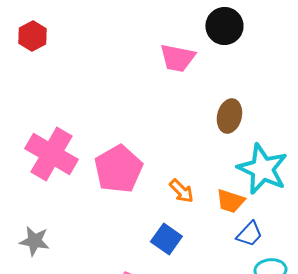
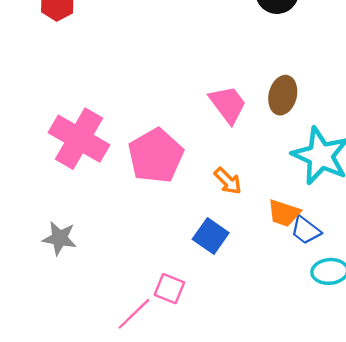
pink trapezoid: (177, 58) -> (228, 104), moved, turned -138
orange trapezoid: (230, 201) -> (284, 213), moved
blue trapezoid: (249, 234) -> (306, 230), turned 84

